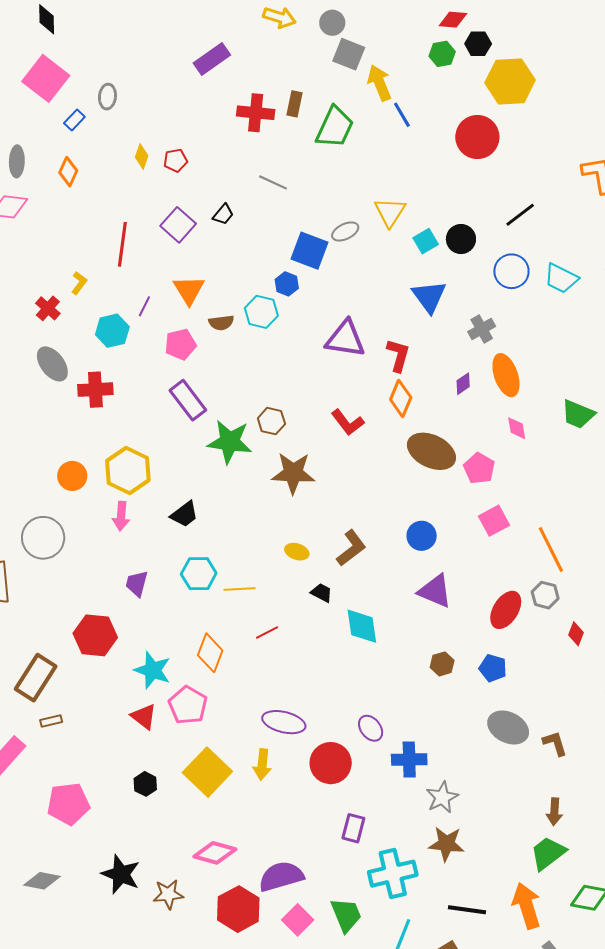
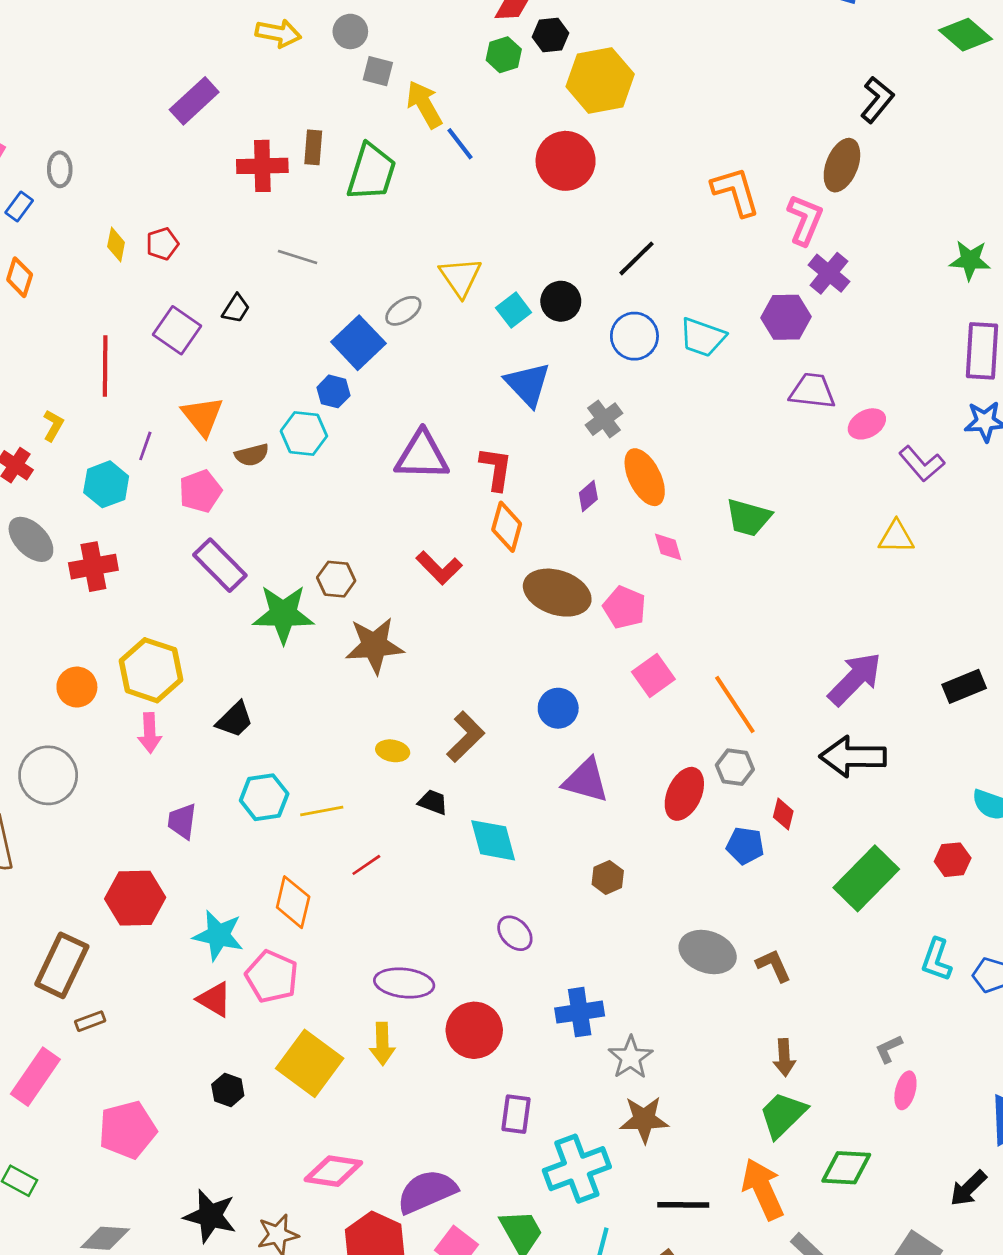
gray square: (349, 54) -> (378, 71), size x0.7
blue square: (310, 251) -> (358, 343), turned 33
blue pentagon: (493, 668) -> (745, 846), moved
purple ellipse: (371, 728) -> (515, 933), moved

